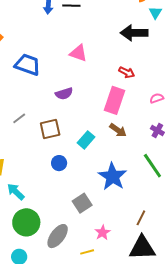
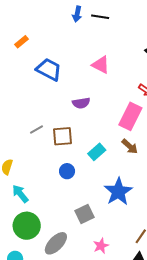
gray line: (19, 118) -> (37, 130), moved

